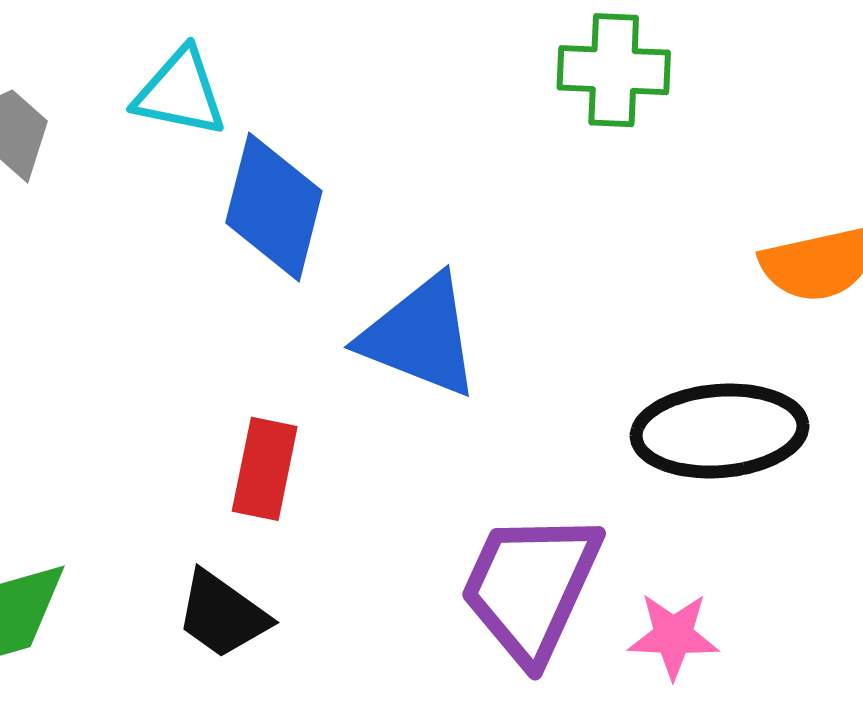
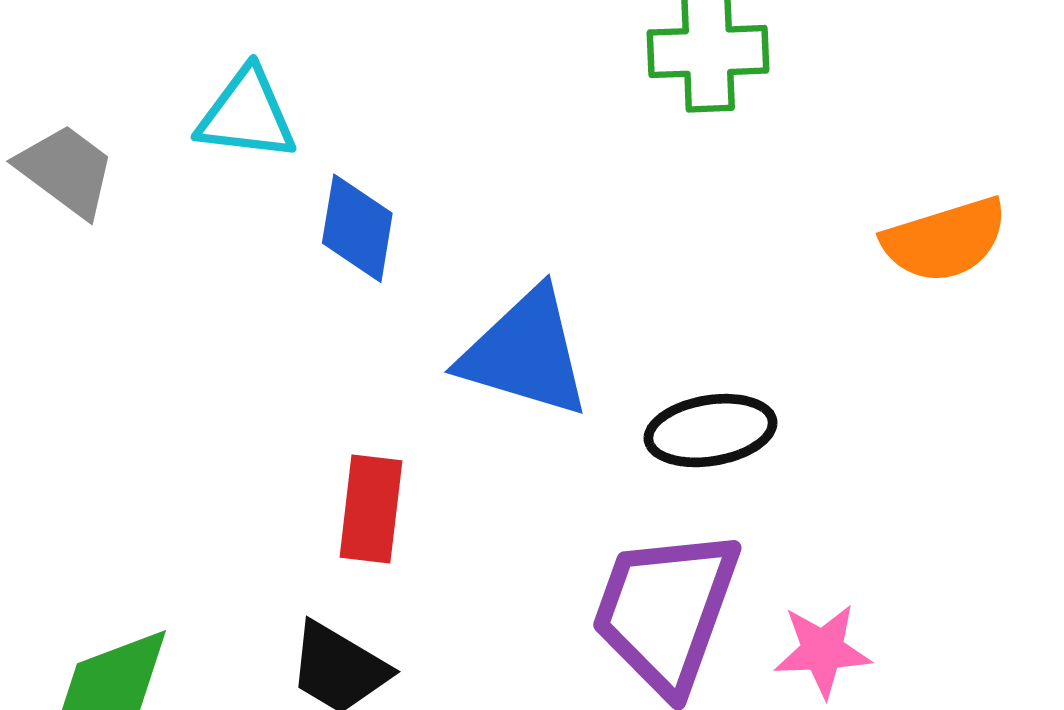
blue diamond: (274, 207) -> (357, 228), size x0.7
black ellipse: (720, 431) -> (711, 431), moved, size x0.7

